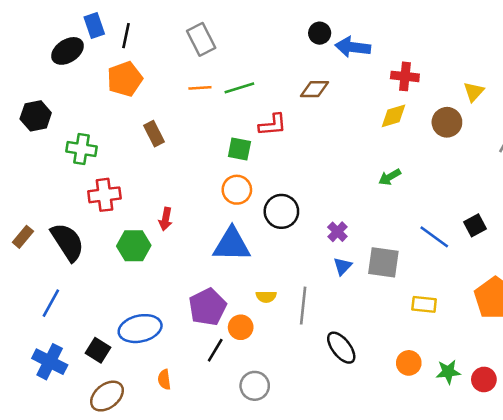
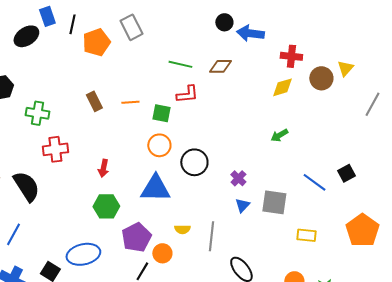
orange pentagon: (125, 79) -> (96, 42), moved
orange line: (200, 88) -> (130, 102), moved
green line: (239, 88) -> (180, 64), moved, turned 30
brown circle: (447, 122) -> (321, 78), moved
green hexagon: (134, 246) -> (106, 206), moved

